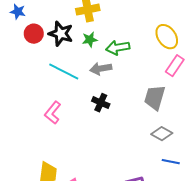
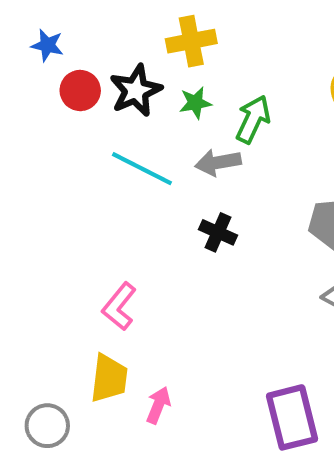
black star: (61, 34) -> (136, 90), turned 30
green arrow: (118, 48) -> (253, 119), turned 125
pink L-shape: (53, 113) -> (119, 306), moved

